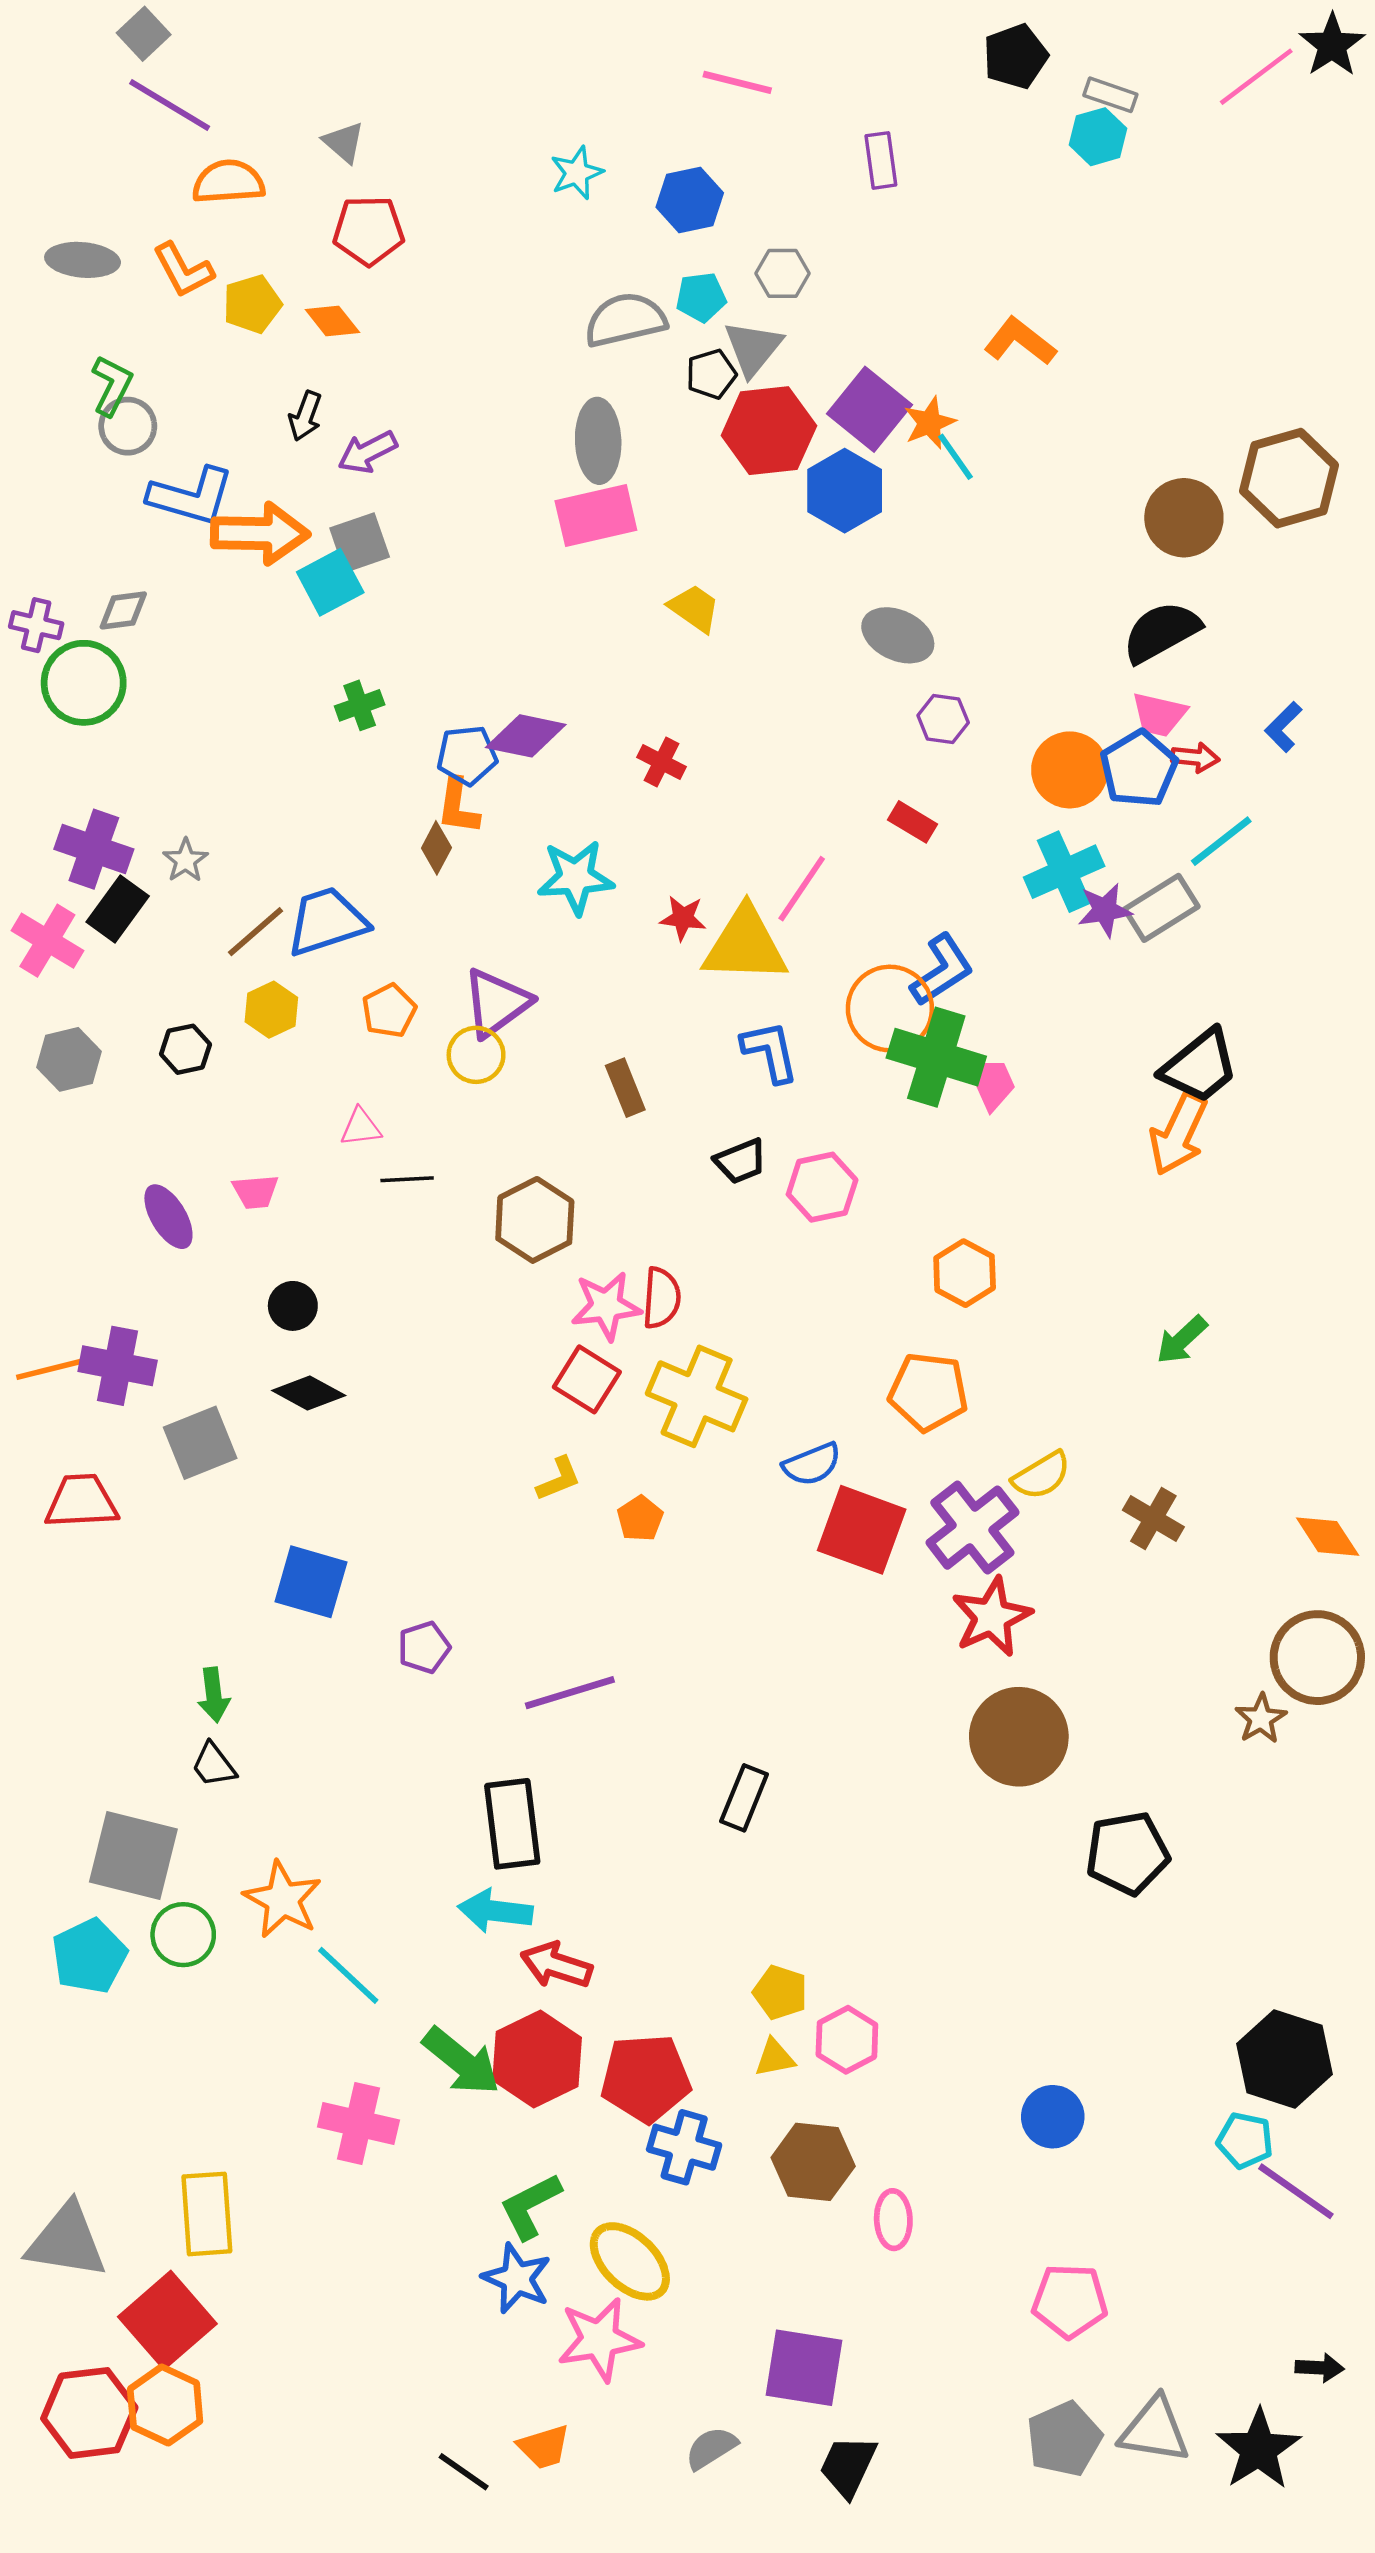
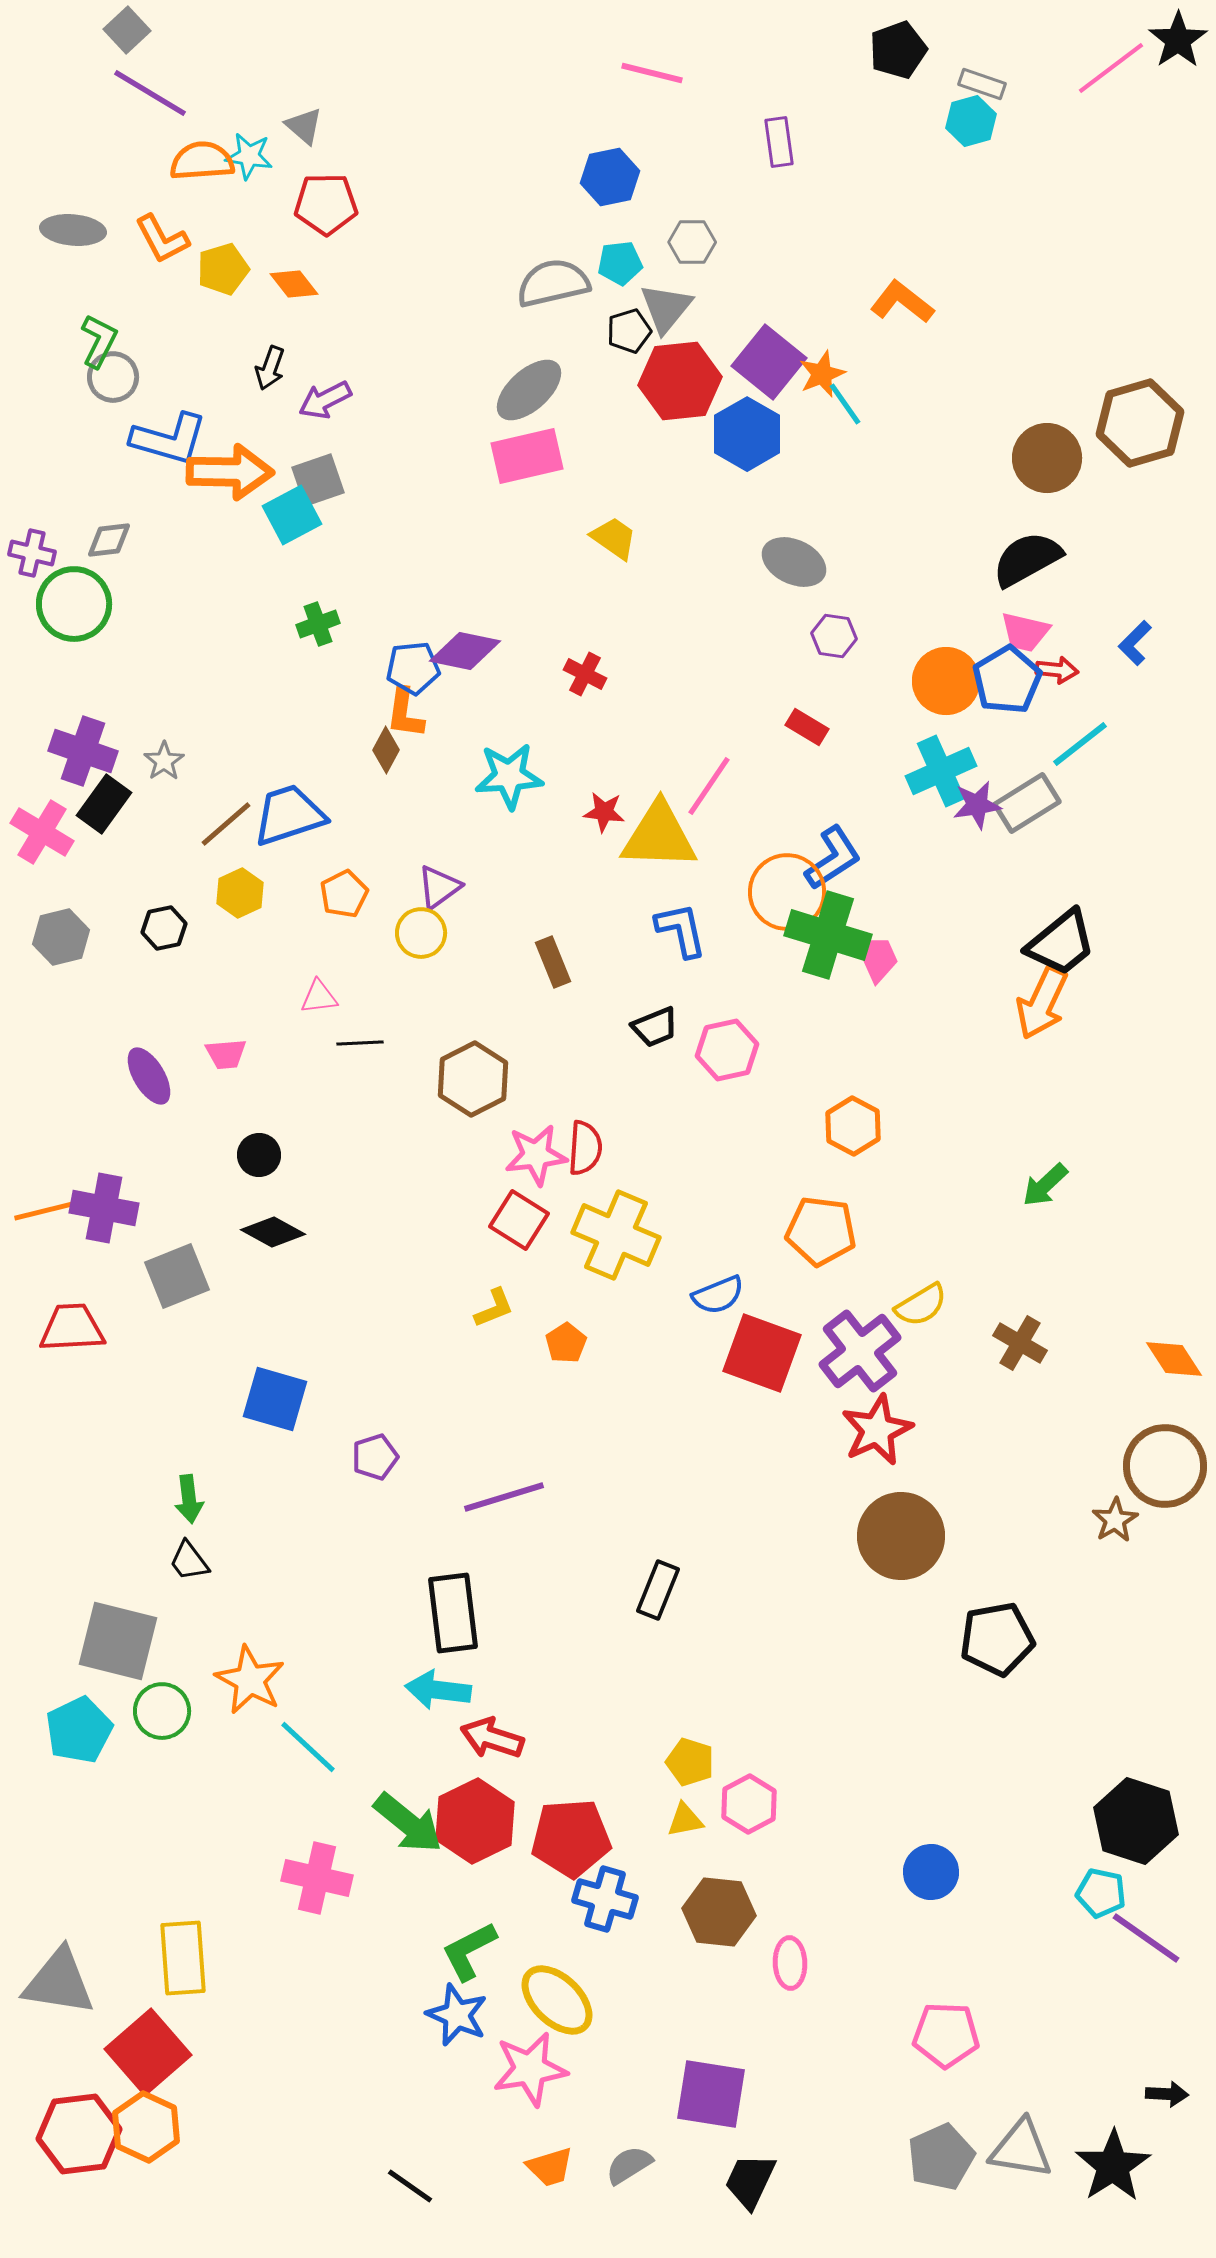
cyan star: (577, 173) -> (249, 156), moved, turned 30
gray ellipse: (598, 441) -> (529, 390), turned 50
purple triangle: (496, 1003) -> (439, 887), size x0.7
orange trapezoid: (544, 2447) -> (550, 2167), moved

